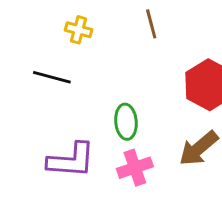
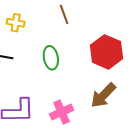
green ellipse: (126, 122) -> (51, 58), moved

